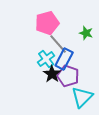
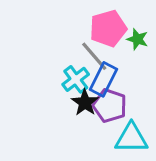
pink pentagon: (47, 23) -> (108, 28), moved
cyan triangle: (82, 97) -> (131, 138), turned 45

